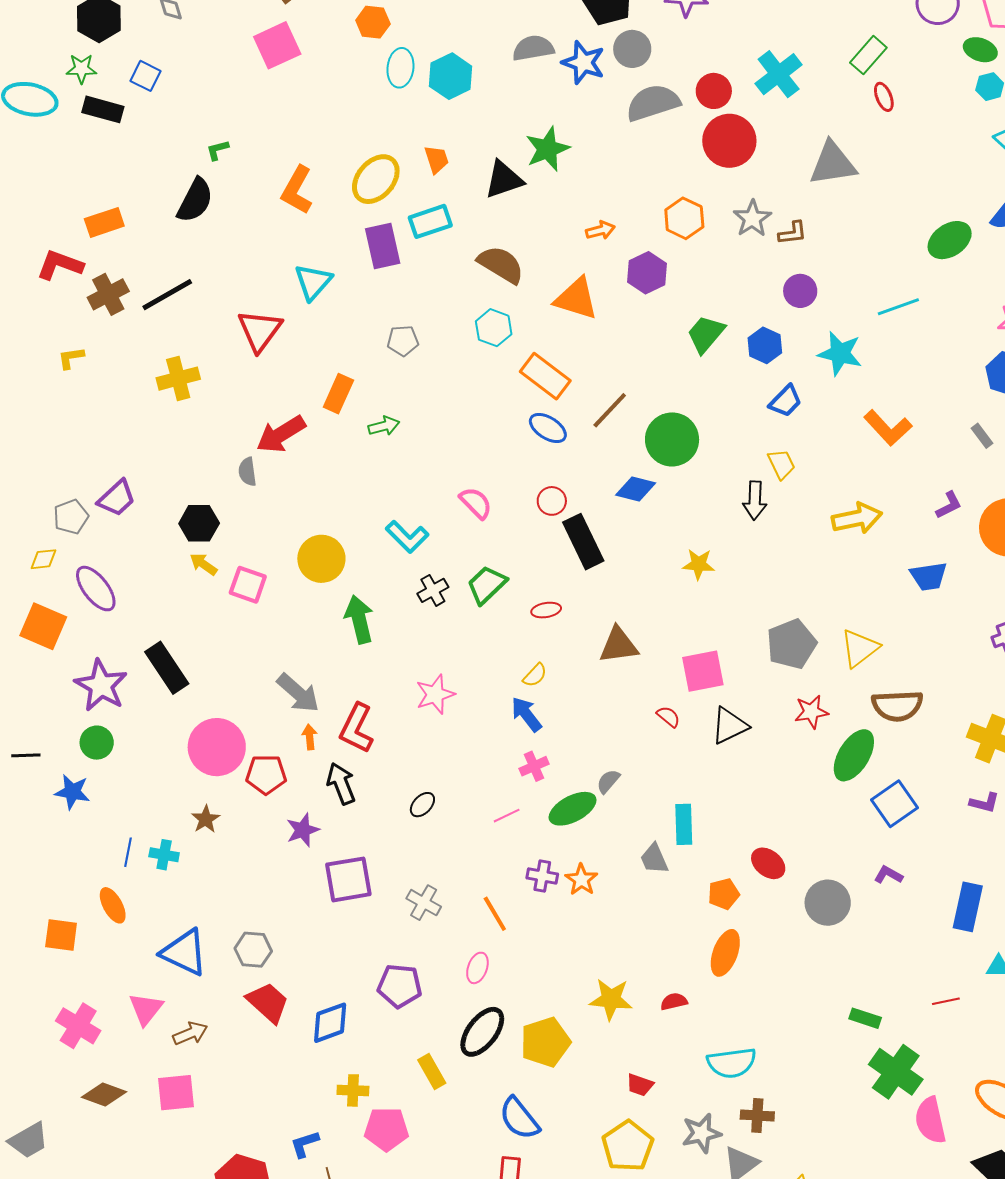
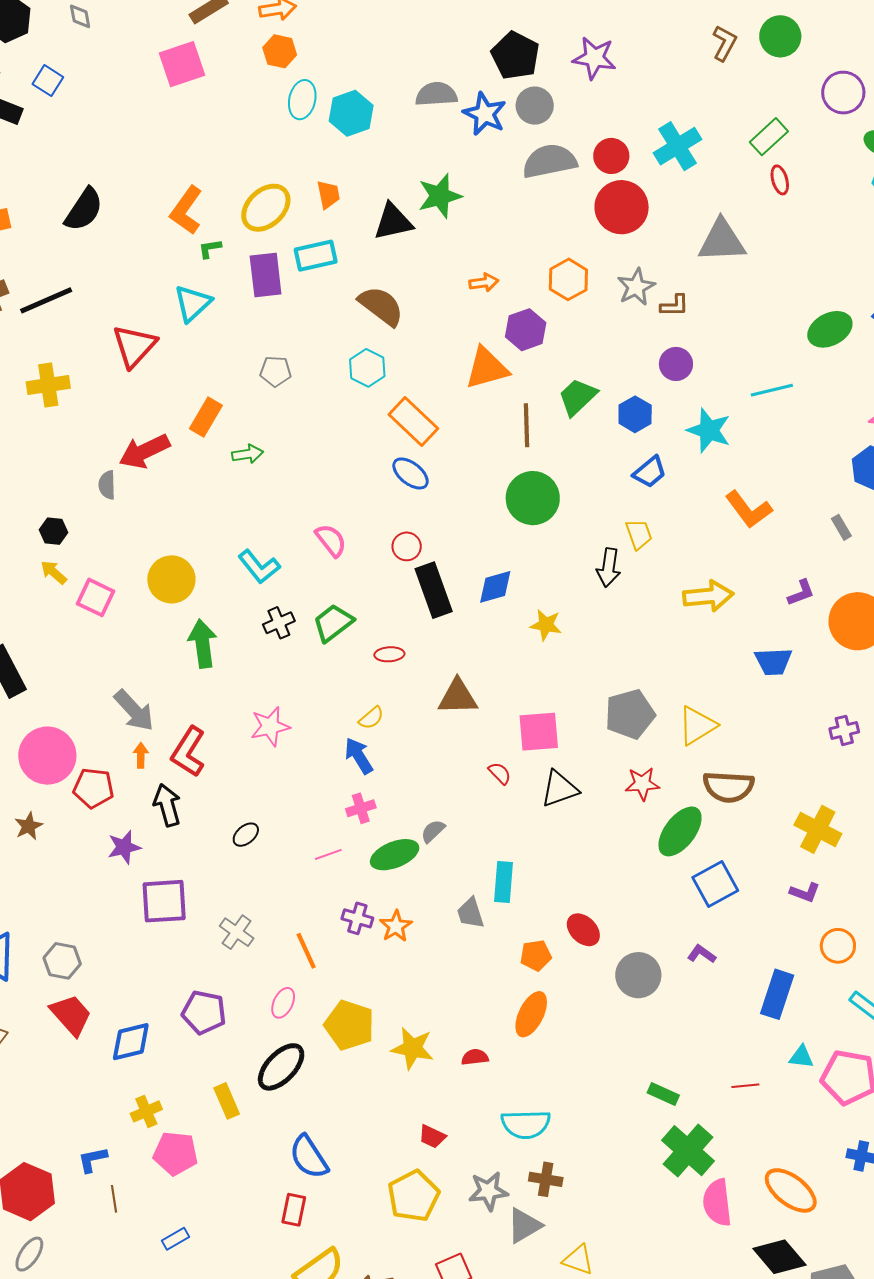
green L-shape: (217, 150) -> (210, 249), moved
orange triangle: (576, 299) -> (487, 368), moved, turned -39
brown line: (610, 410) -> (527, 425), moved, turned -51
blue diamond: (636, 489) -> (495, 587), moved, turned -36
black hexagon: (199, 523) -> (53, 531), size x0.7
yellow pentagon: (545, 1042) -> (349, 1025), moved, turned 30
yellow cross: (353, 1090) -> (146, 1111), turned -32

